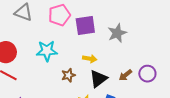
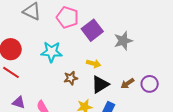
pink pentagon: (59, 15) -> (67, 17), turned 30
purple square: (85, 26) -> (92, 30), turned -35

